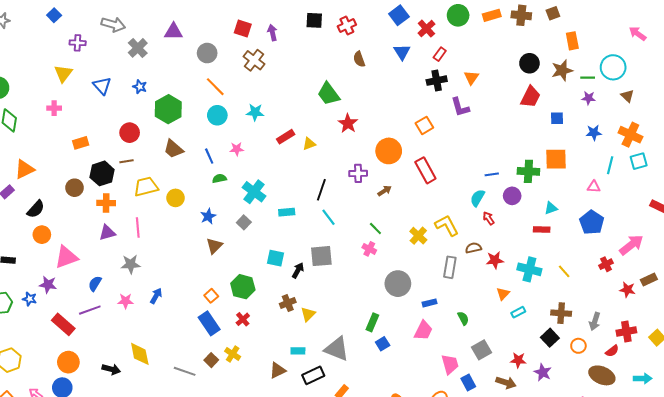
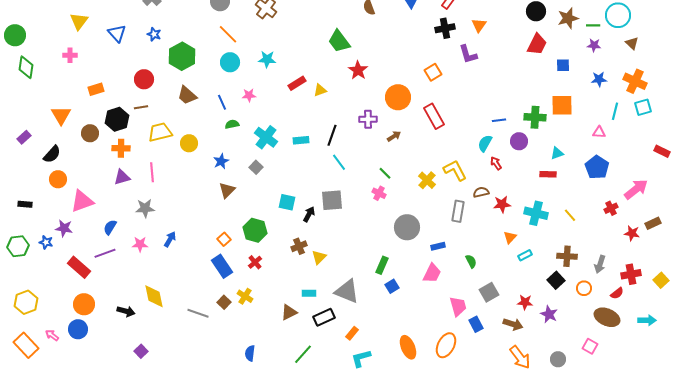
orange triangle: (25, 169) -> (61, 115), moved, turned -35
cyan rectangle: (287, 212) -> (301, 140), moved

